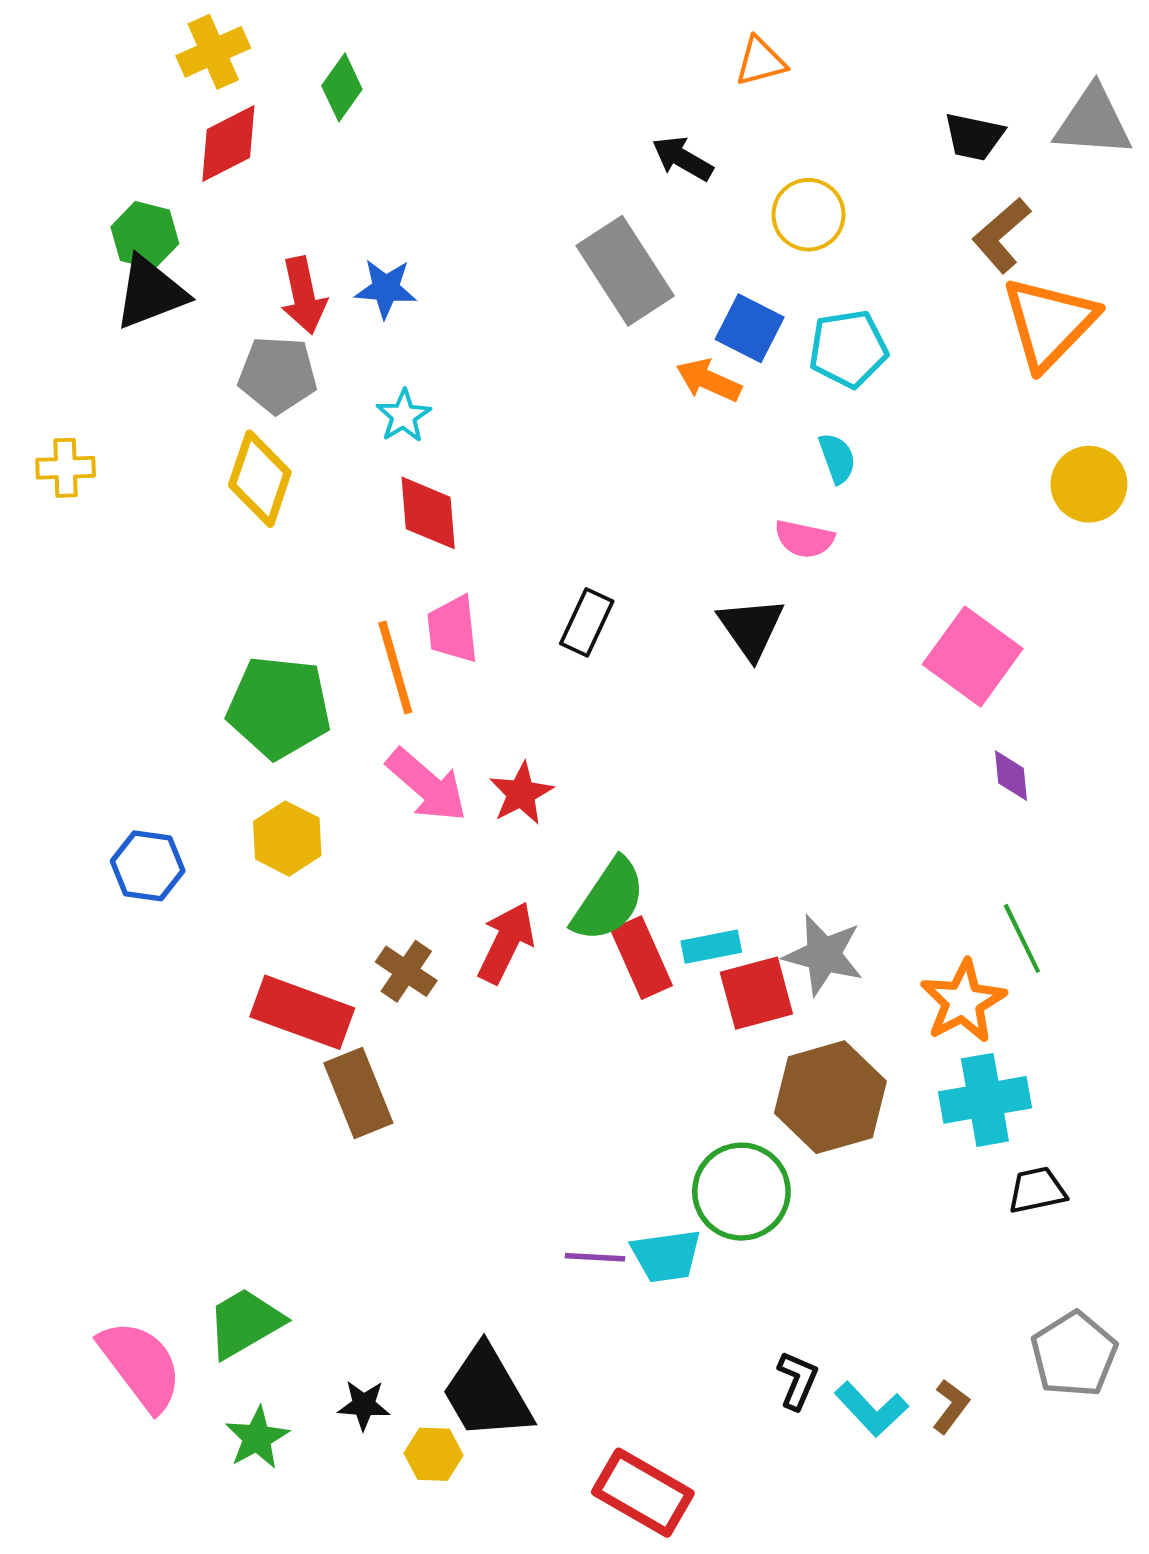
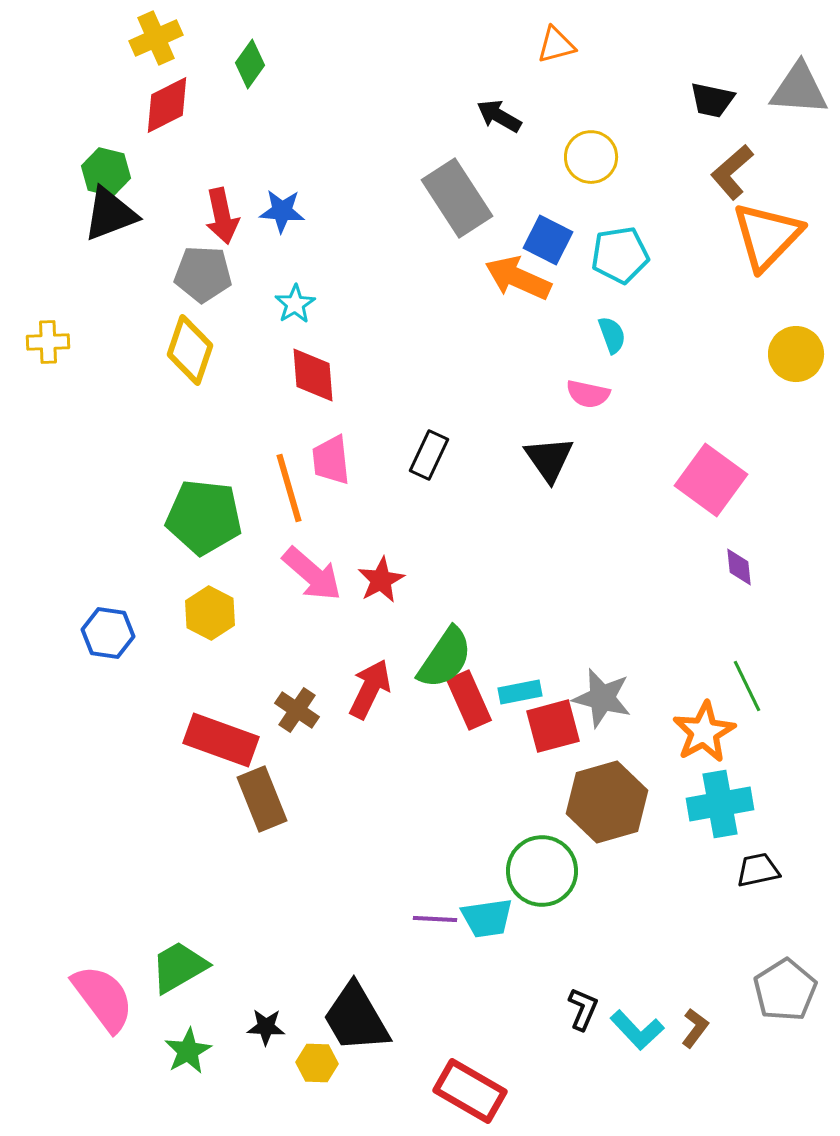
orange arrow: (709, 380) -> (518, 278), size x1.4

